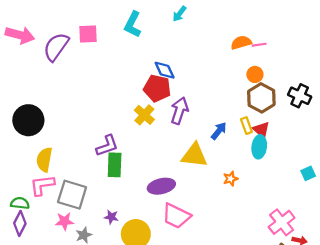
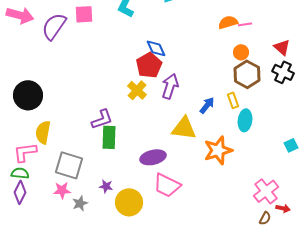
red pentagon: (157, 88) -> (149, 65), turned 30
red triangle: (261, 130) -> (282, 47), moved
orange star: (231, 179) -> (218, 150), size x2.0
pink L-shape: (42, 185) -> (25, 152), moved

